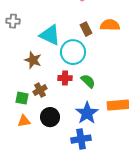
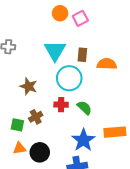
orange semicircle: (110, 25) -> (107, 64), moved
brown rectangle: (86, 29) -> (82, 55), turned 32
cyan triangle: (50, 35) -> (55, 51), moved, turned 35
black circle: (50, 117) -> (40, 152), moved

